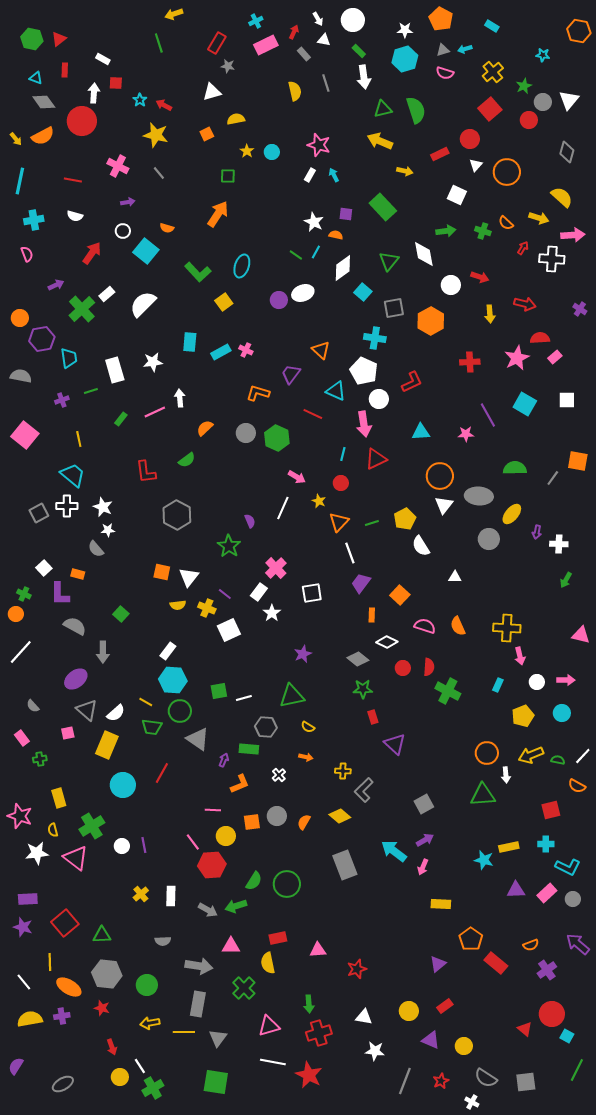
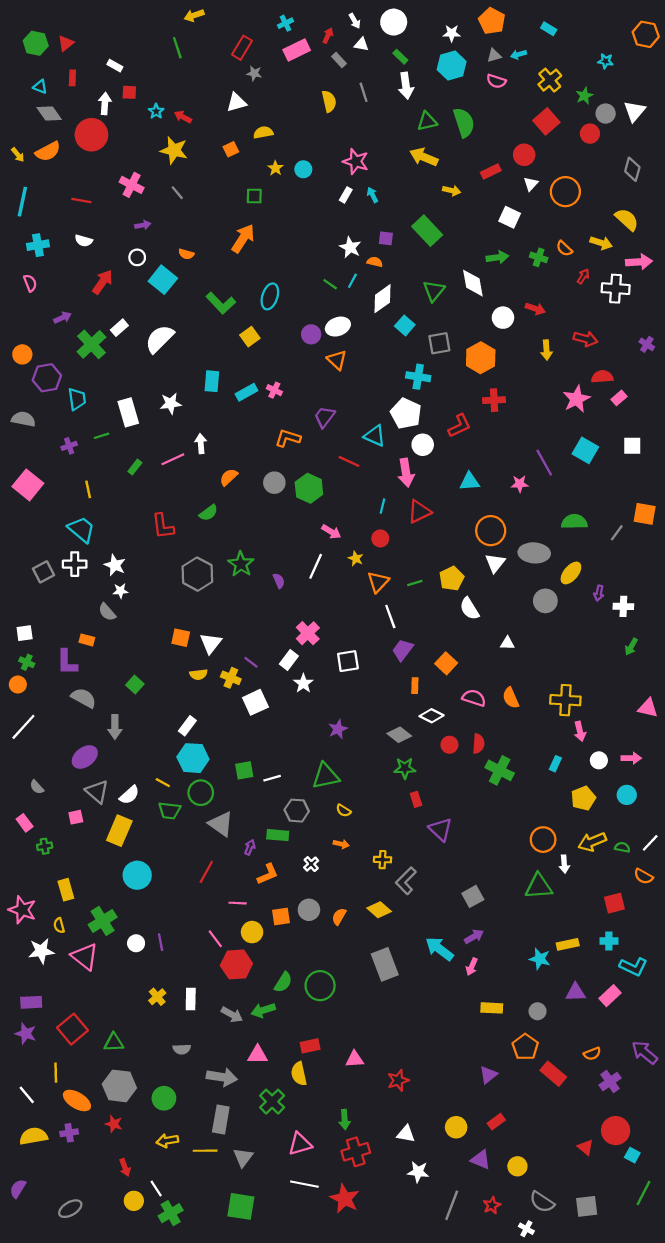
orange triangle: (321, 350) -> (337, 360), moved
red cross: (470, 362) -> (494, 400), moved
green star: (229, 546) -> (241, 564), moved
white square: (44, 568) -> (25, 633), moved, turned 35
red line: (162, 773) -> (206, 872), moved
gray circle: (573, 899) -> (538, 1011), moved

